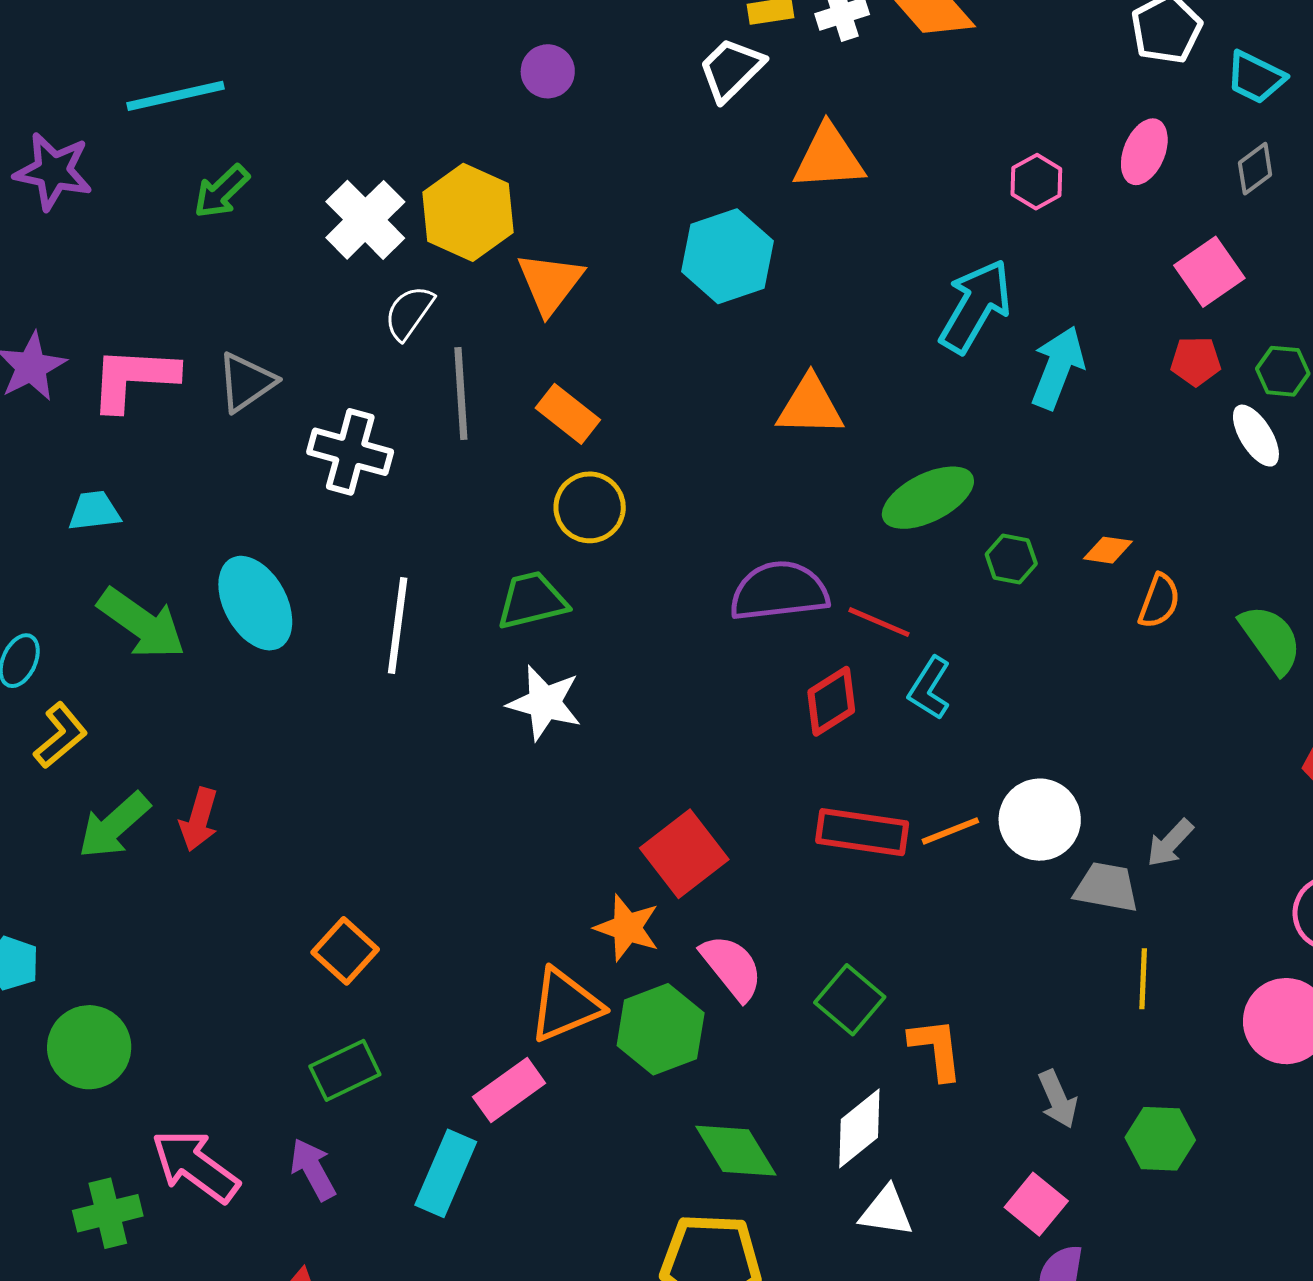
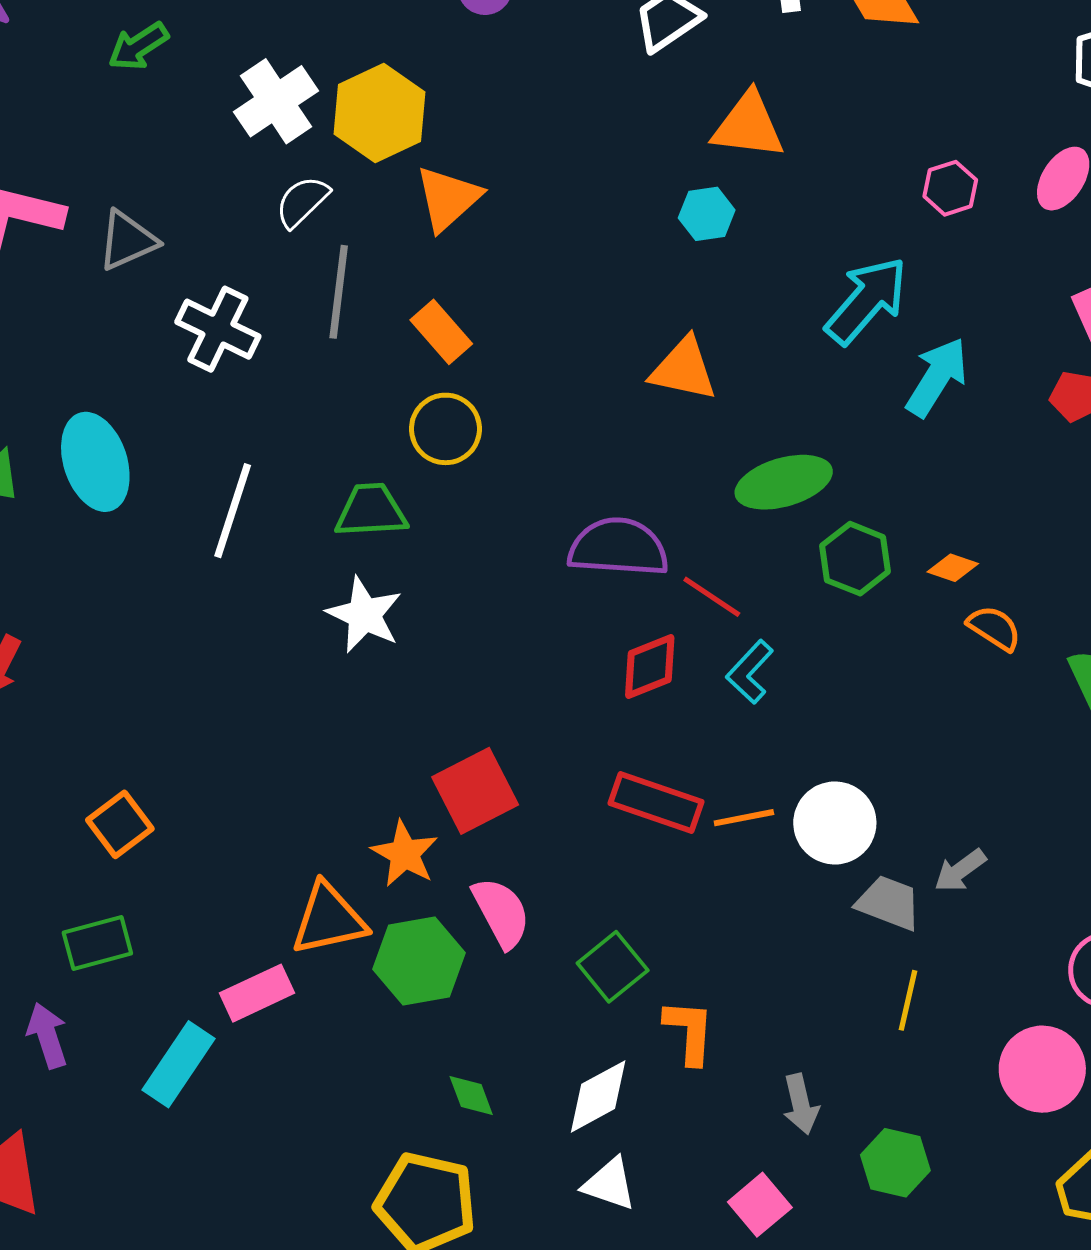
cyan hexagon: (727, 256) -> (707, 214), moved, size x0.6
green hexagon: (1011, 559) -> (855, 559), size x1.4
orange semicircle: (1159, 601) -> (994, 628), turned -88
green diamond: (736, 1151) -> (471, 1096), size x0.6

